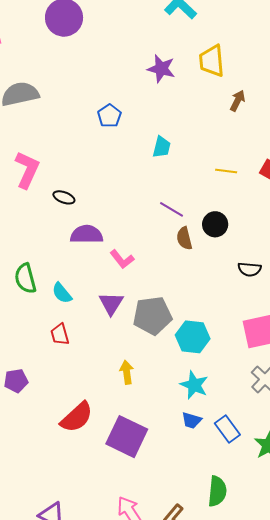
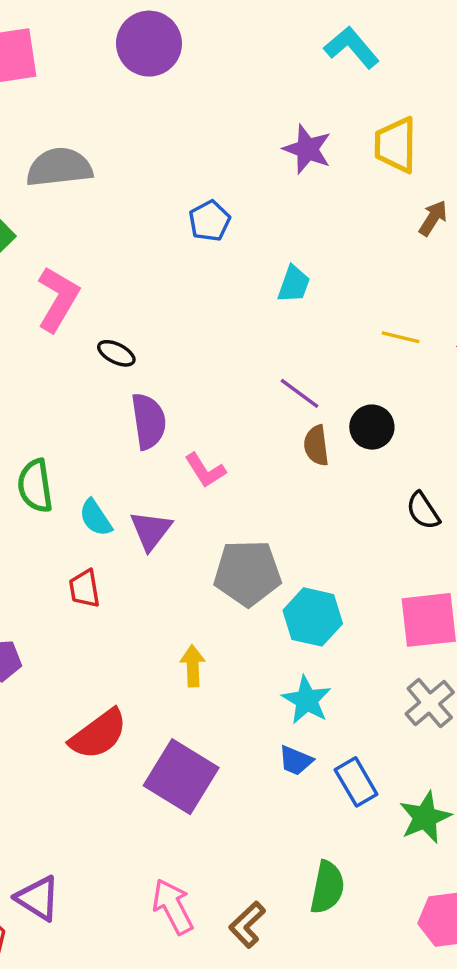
purple semicircle: (87, 234) -> (149, 421), turned 76
black semicircle: (250, 269) -> (423, 511), turned 45
purple triangle: (111, 303) -> (151, 530), moved

